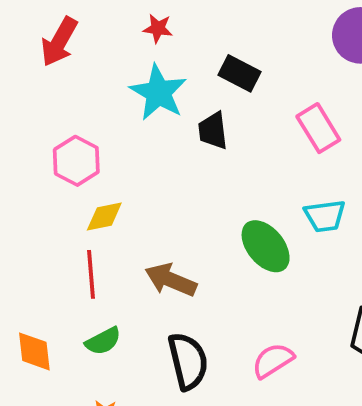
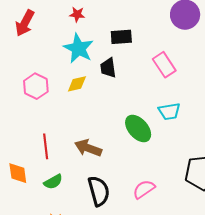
black rectangle: (239, 73) -> (121, 37), turned -30
yellow diamond: (104, 217) -> (77, 84), moved
orange diamond: (34, 351) -> (18, 173), moved

